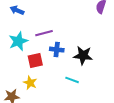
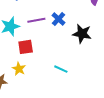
blue cross: (57, 50) -> (58, 19), moved, turned 32
black star: (83, 55) -> (82, 34), moved

